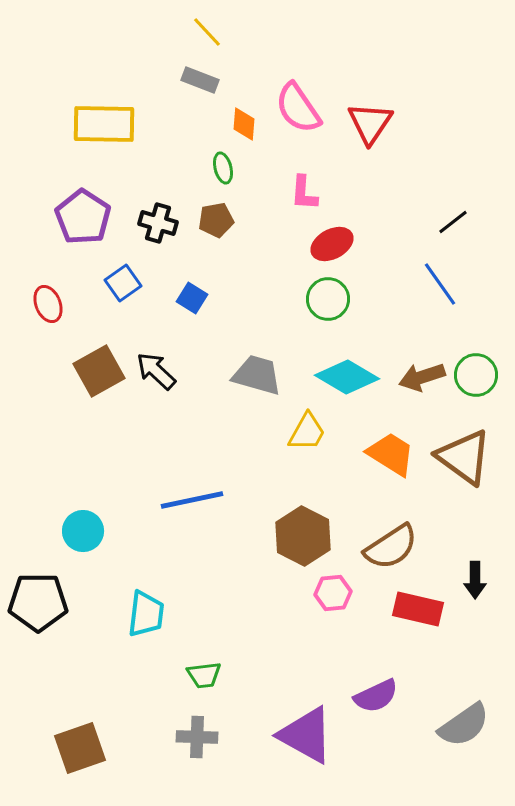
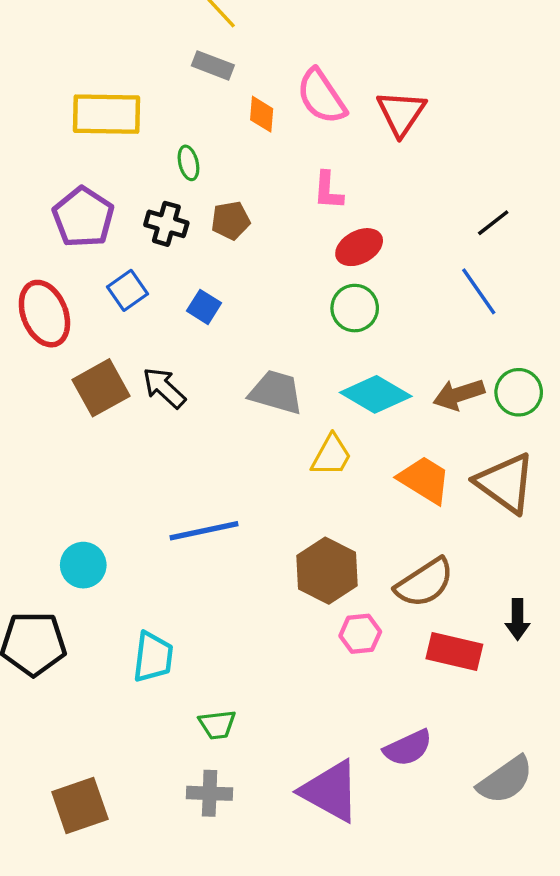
green ellipse: (223, 168) -> (188, 163), moved
red ellipse: (48, 304) -> (44, 314), size x1.6

